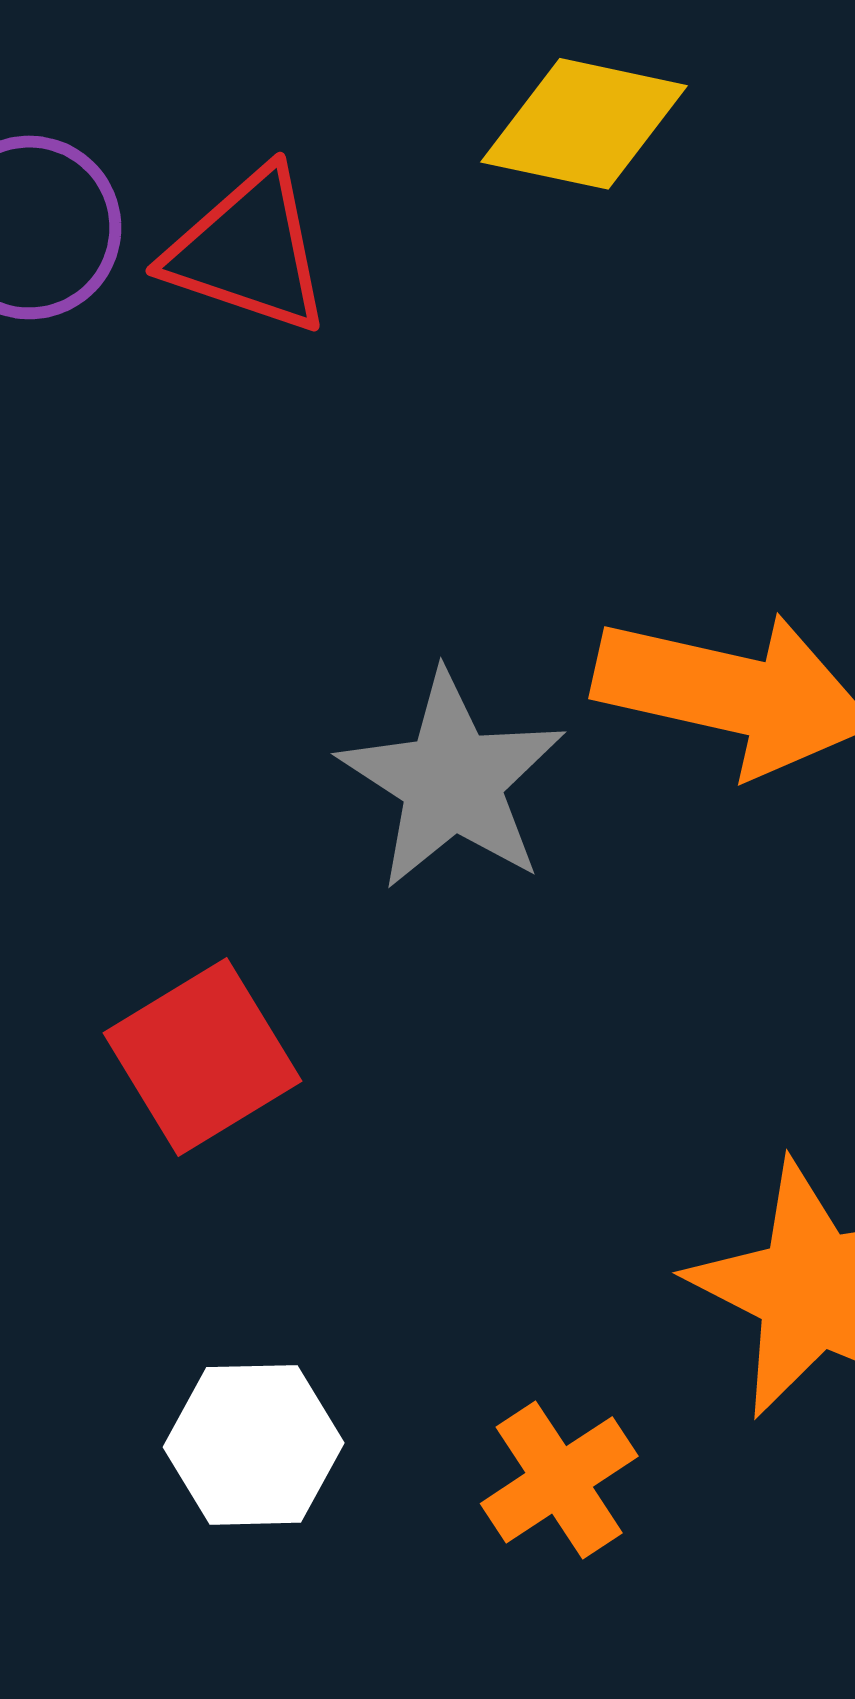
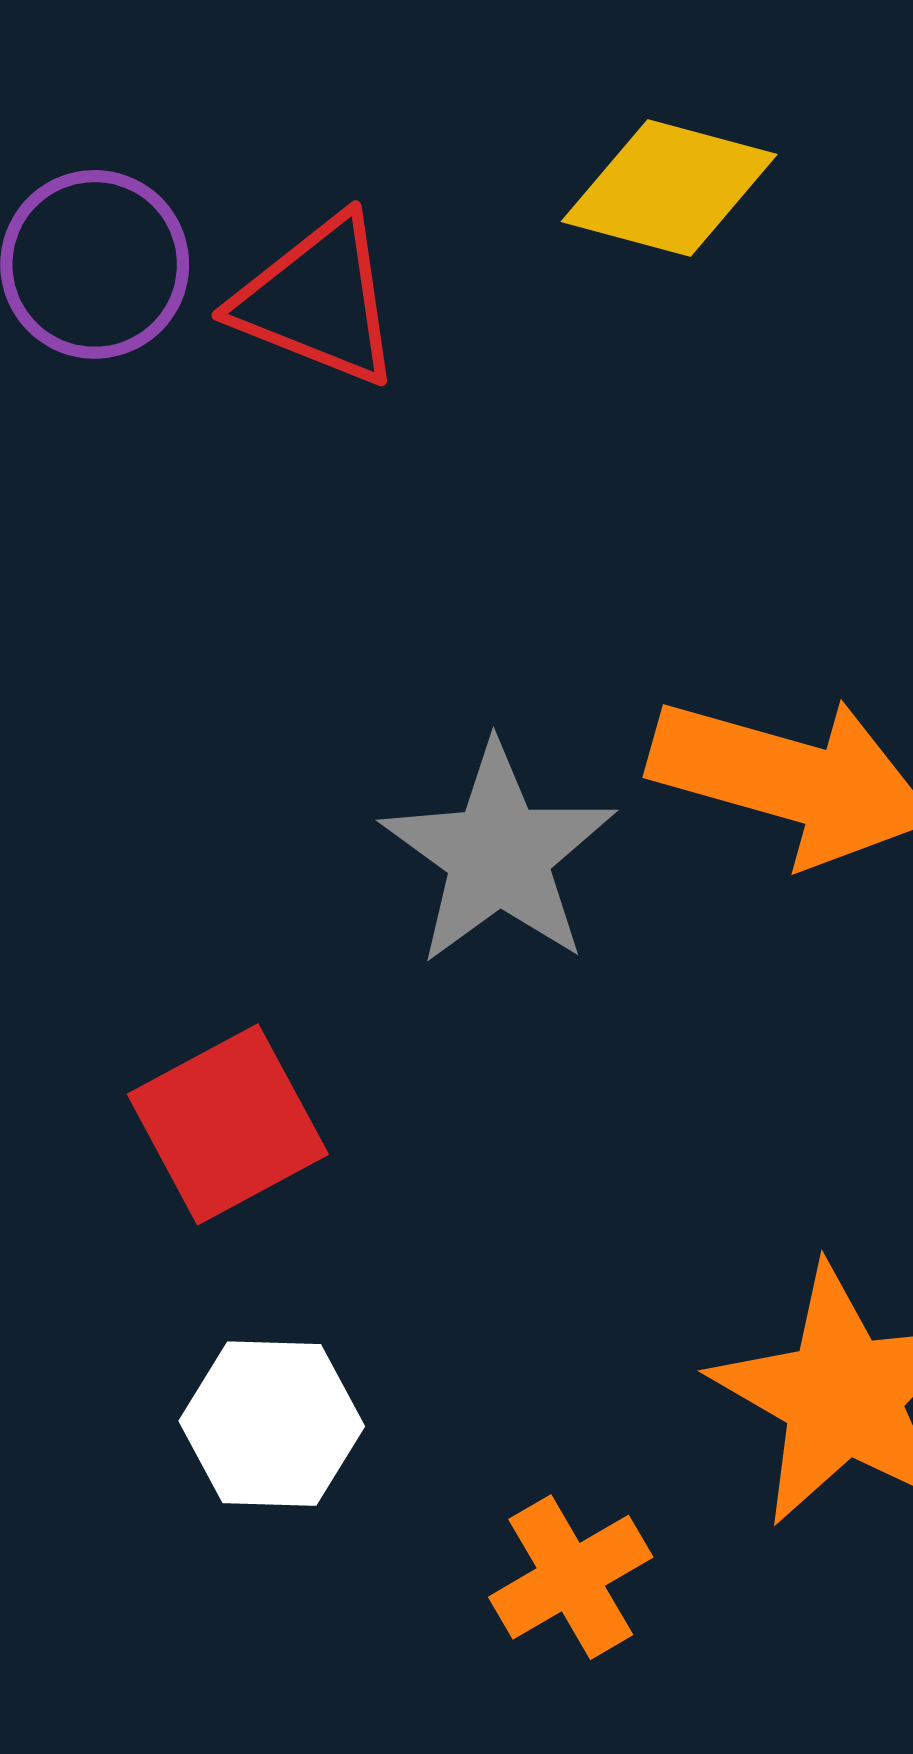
white hexagon: (254, 1445) -> (272, 1424), moved

